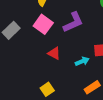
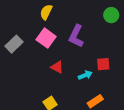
purple L-shape: (73, 22) -> (76, 36), turned 140

